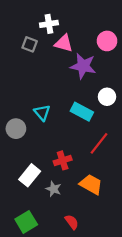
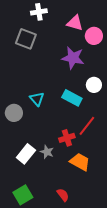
white cross: (49, 24) -> (39, 12), moved
pink triangle: (64, 43) -> (75, 23), moved
gray square: (30, 44) -> (26, 39), size x1.5
red cross: (63, 160) -> (67, 138), moved
gray star: (53, 189) -> (47, 152), moved

